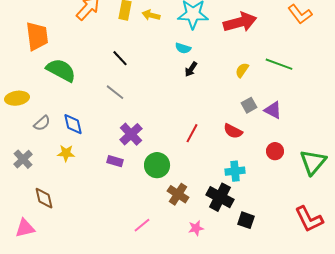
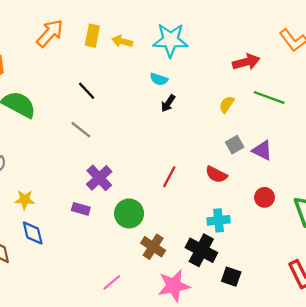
red arrow: (240, 22) -> (246, 62), moved, size x0.7
blue diamond: (73, 124) -> (33, 233), moved
pink star: (196, 228) -> (174, 286), size x1.8

